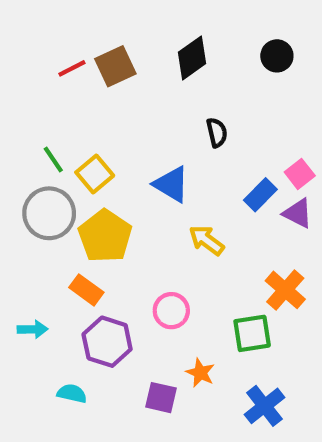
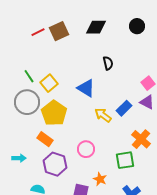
black diamond: (192, 58) -> (96, 27), turned 35
blue rectangle: (260, 195) -> (124, 108), moved

